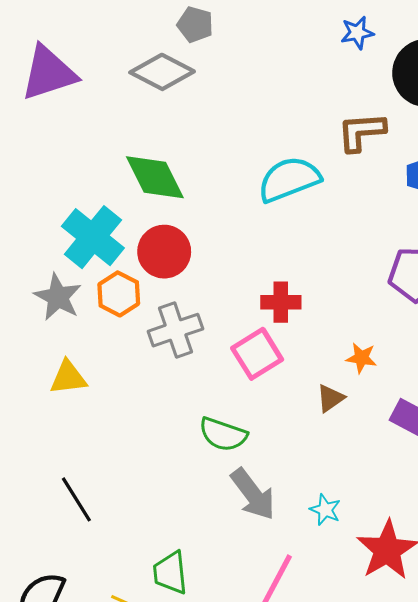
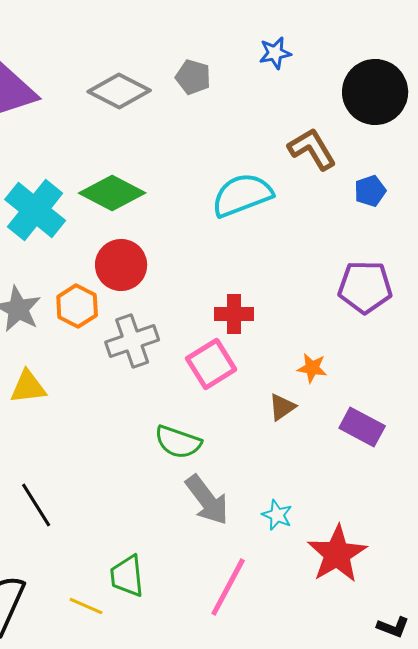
gray pentagon: (195, 24) -> (193, 77), moved
blue star: (357, 33) -> (275, 53), moved
brown L-shape: (361, 132) -> (312, 149), turned 63
green diamond: (155, 177) -> (112, 193), turned -36
cyan cross: (93, 237) -> (35, 210), moved

